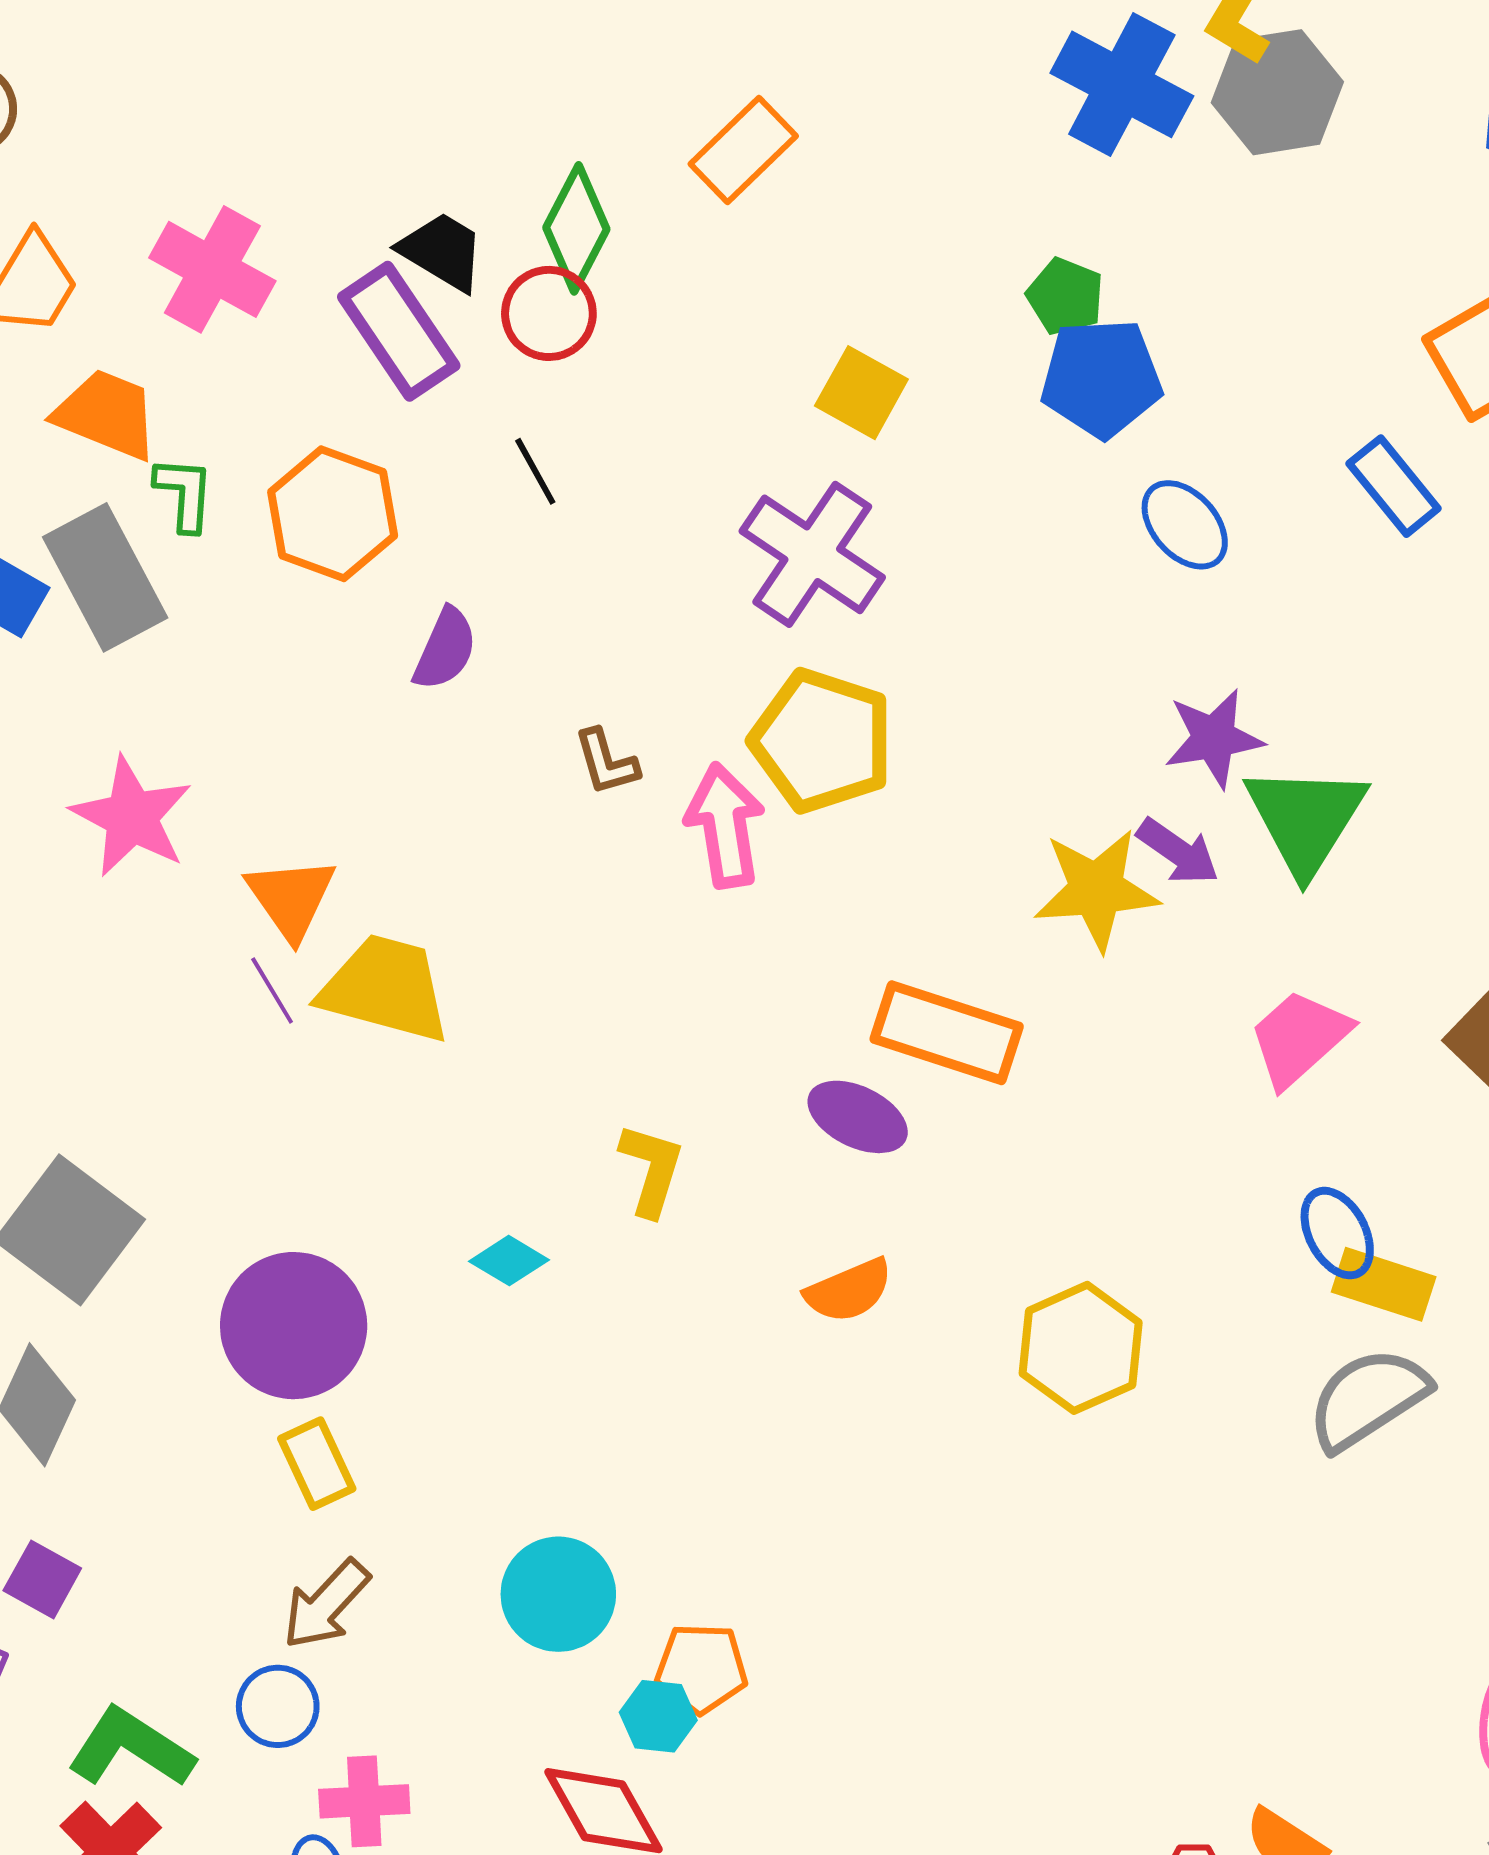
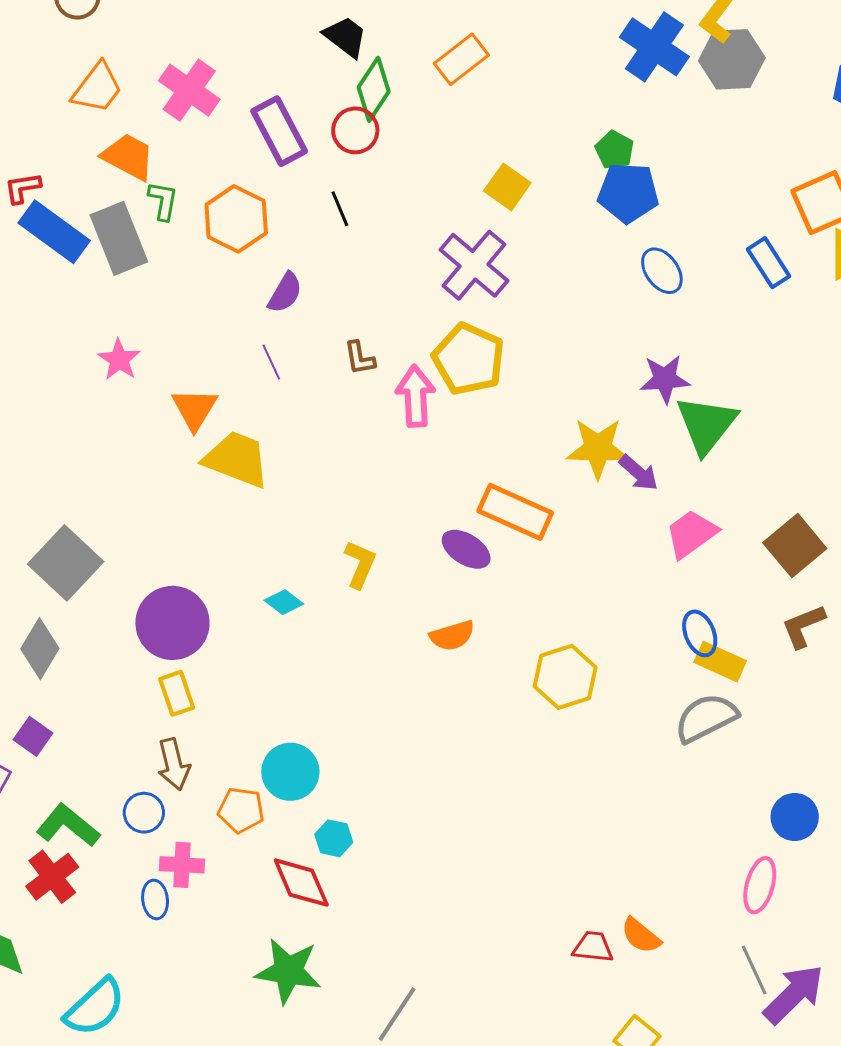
black trapezoid: (442, 251) -> (345, 37), moved
pink star: (132, 817) -> (119, 360), size x0.7
purple arrow: (1178, 851) -> (639, 473), moved
purple line: (272, 990) -> (271, 362), moved
brown arrow: (326, 1604) -> (174, 764), turned -63
orange pentagon: (701, 1668) -> (241, 810), moved

